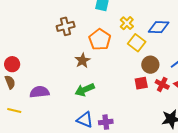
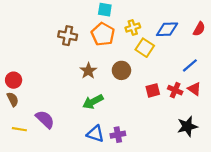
yellow cross: (127, 23) -> (133, 27), turned 32
brown cross: (66, 26) -> (68, 36), turned 30
orange pentagon: (100, 40) -> (103, 34), moved
brown circle: (150, 65) -> (121, 70), moved
purple semicircle: (39, 92) -> (45, 119), moved, turned 54

